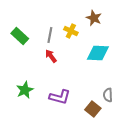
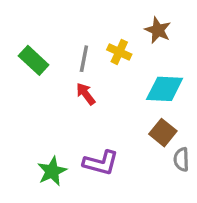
green star: (25, 90) -> (52, 171), moved
brown square: (93, 109) -> (163, 133), moved

